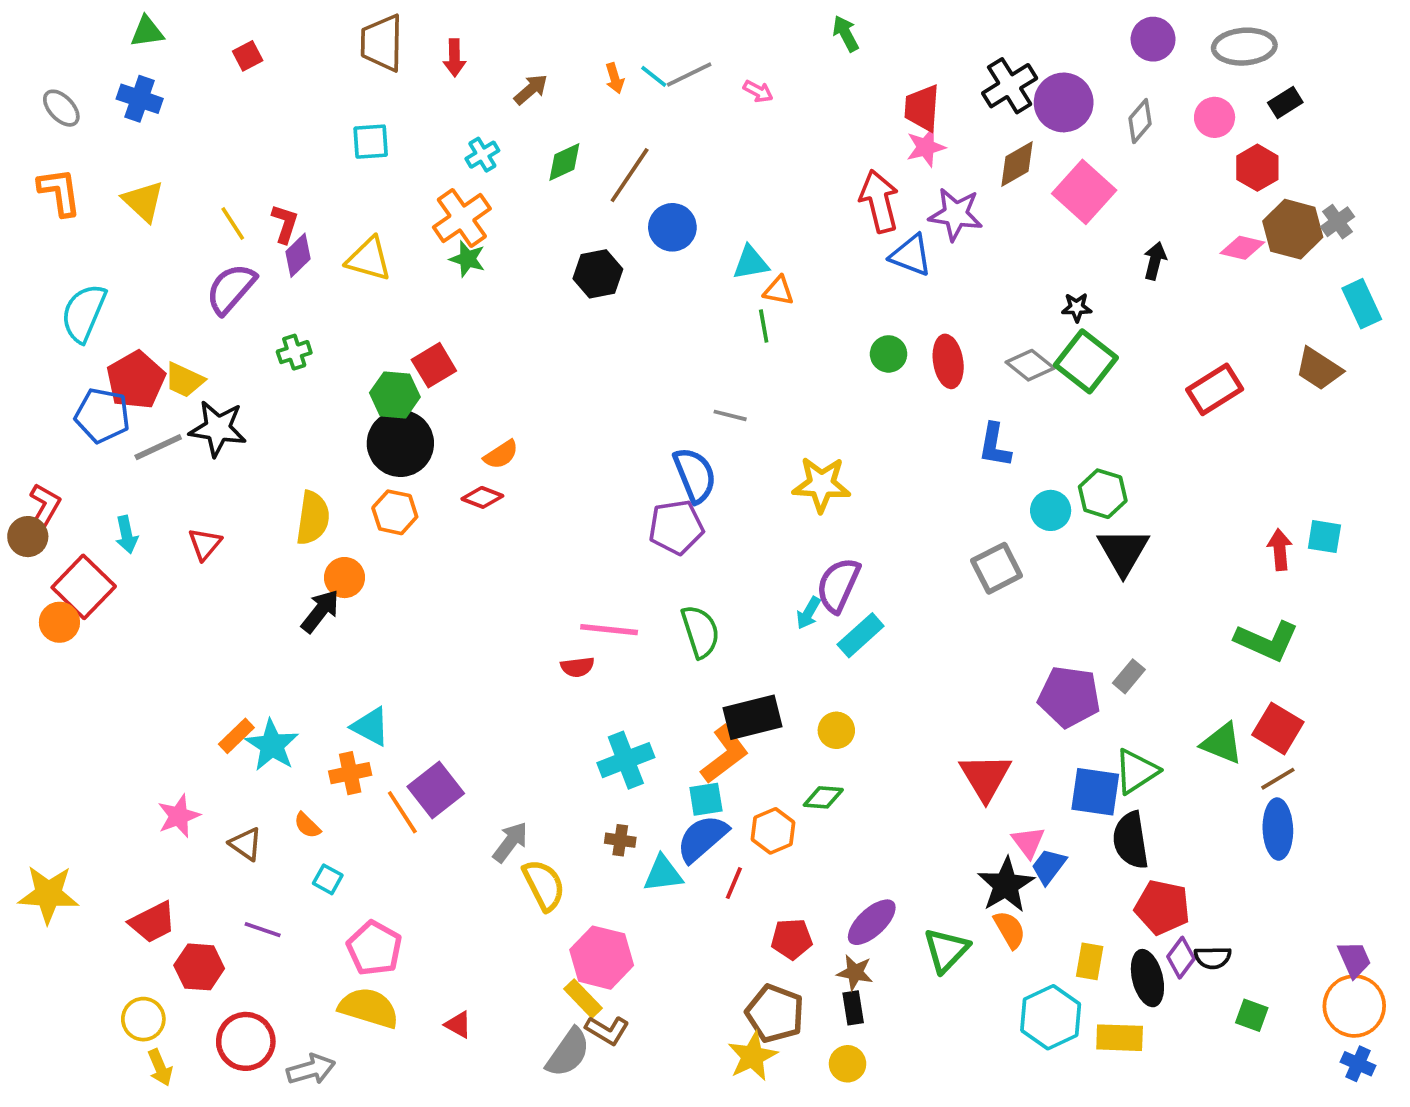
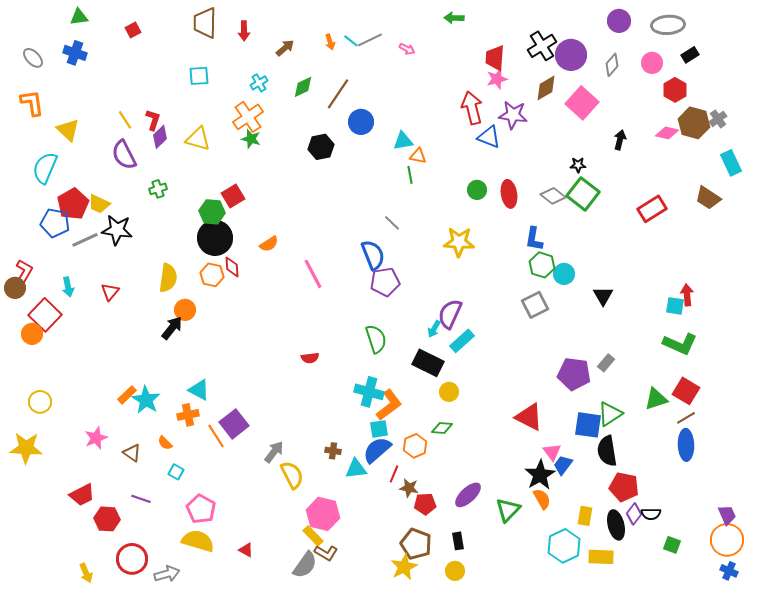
green arrow: (846, 34) -> (454, 18), turned -60
yellow triangle: (143, 201) -> (68, 130), moved
purple semicircle: (231, 289) -> (124, 155), turned -68
gray line: (730, 415) -> (392, 223), turned 30
yellow star: (821, 484) -> (459, 242), moved
green hexagon: (1103, 494) -> (542, 265), moved
red diamond: (482, 497) -> (232, 267), moved, turned 65
purple pentagon: (676, 527) -> (385, 282), moved
cyan square: (1324, 537) -> (675, 306), moved
black triangle: (1123, 551) -> (603, 296), size x0.7
pink line: (609, 630) -> (313, 274), moved, turned 56
black rectangle: (753, 717) -> (428, 363), moved, turned 40
green triangle: (1222, 743) -> (656, 399), turned -40
cyan cross: (626, 760) -> (369, 392), moved, turned 36
red triangle: (985, 777) -> (529, 417), turned -32
yellow star: (48, 894) -> (26, 448), moved
brown star: (855, 972) -> (409, 488), moved
yellow circle: (143, 1019) -> (40, 402), moved

